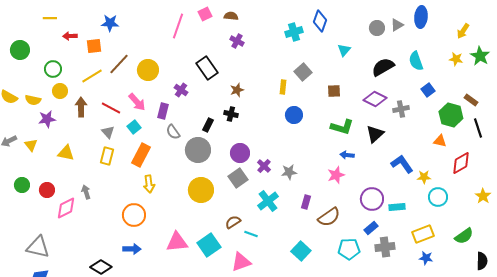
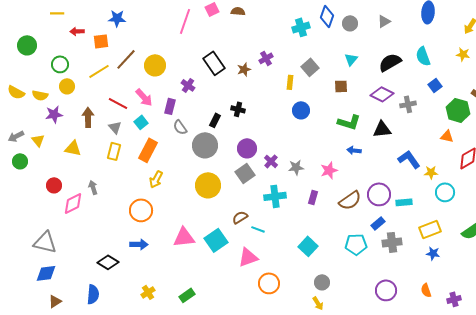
gray triangle: (397, 25) -> (384, 21), moved
gray circle: (377, 28) -> (350, 23), moved
purple cross: (237, 41) -> (266, 58), moved, turned 32
cyan triangle: (344, 50) -> (351, 59), moved
brown star: (237, 90) -> (244, 69), moved
brown arrow: (81, 107) -> (88, 117), moved
black triangle: (375, 134) -> (382, 129), turned 36
pink star: (336, 175) -> (329, 170), moved
yellow arrow: (149, 184) -> (156, 179), turned 36
green circle: (22, 185) -> (20, 161), moved
cyan cross: (268, 201) -> (275, 196), turned 30
brown semicircle: (329, 217) -> (350, 200), moved

